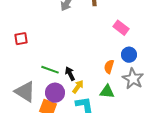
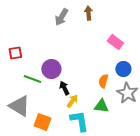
green line: (50, 70) -> (32, 79), moved
purple circle: (55, 93) -> (51, 69), moved

